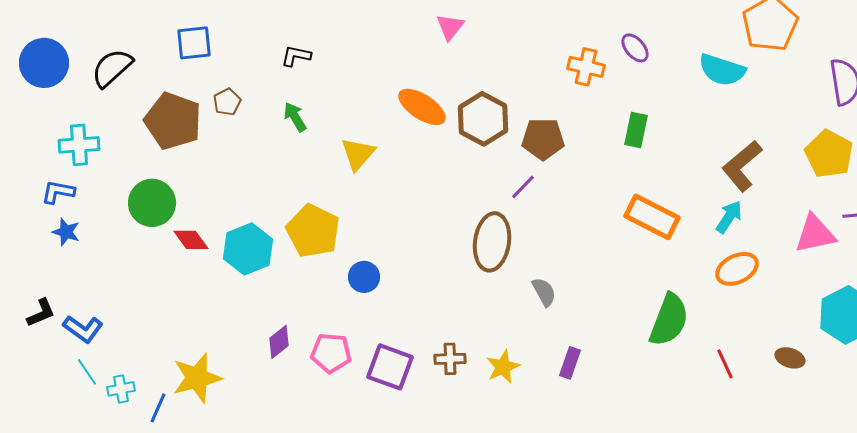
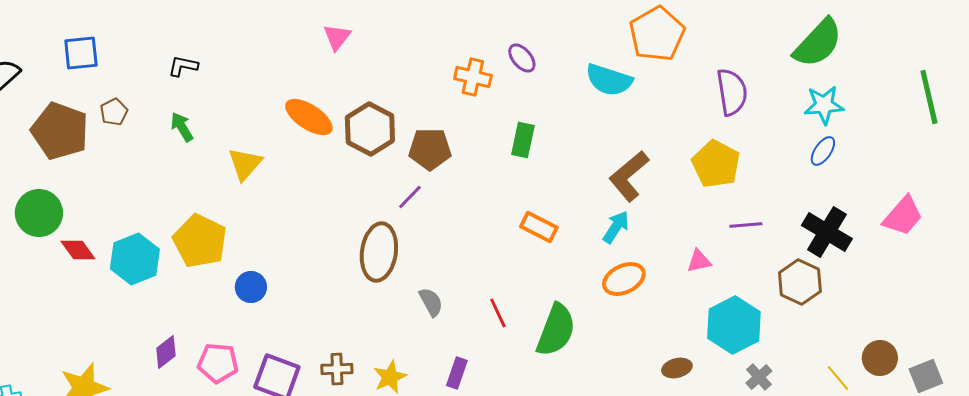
orange rectangle: (652, 217) -> (539, 227), size x0.7
pink triangle: (815, 234) -> (699, 261), moved, size x0.6
brown ellipse: (790, 358) -> (677, 368), turned -32
red line: (725, 364) -> (498, 313), moved

